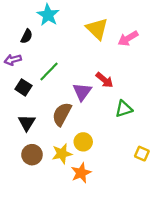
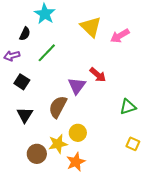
green line: (49, 71) -> (47, 53), moved
green triangle: (124, 109) -> (128, 107), moved
brown circle: (32, 155) -> (37, 154), moved

